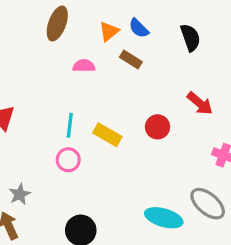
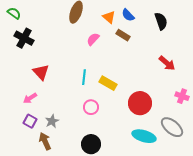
orange triangle: (109, 31) -> (109, 17), turned -40
pink semicircle: (84, 66) -> (93, 39), turned -48
red circle: (157, 127) -> (140, 103), moved, size x1.5
pink circle: (68, 160) -> (91, 107), moved

